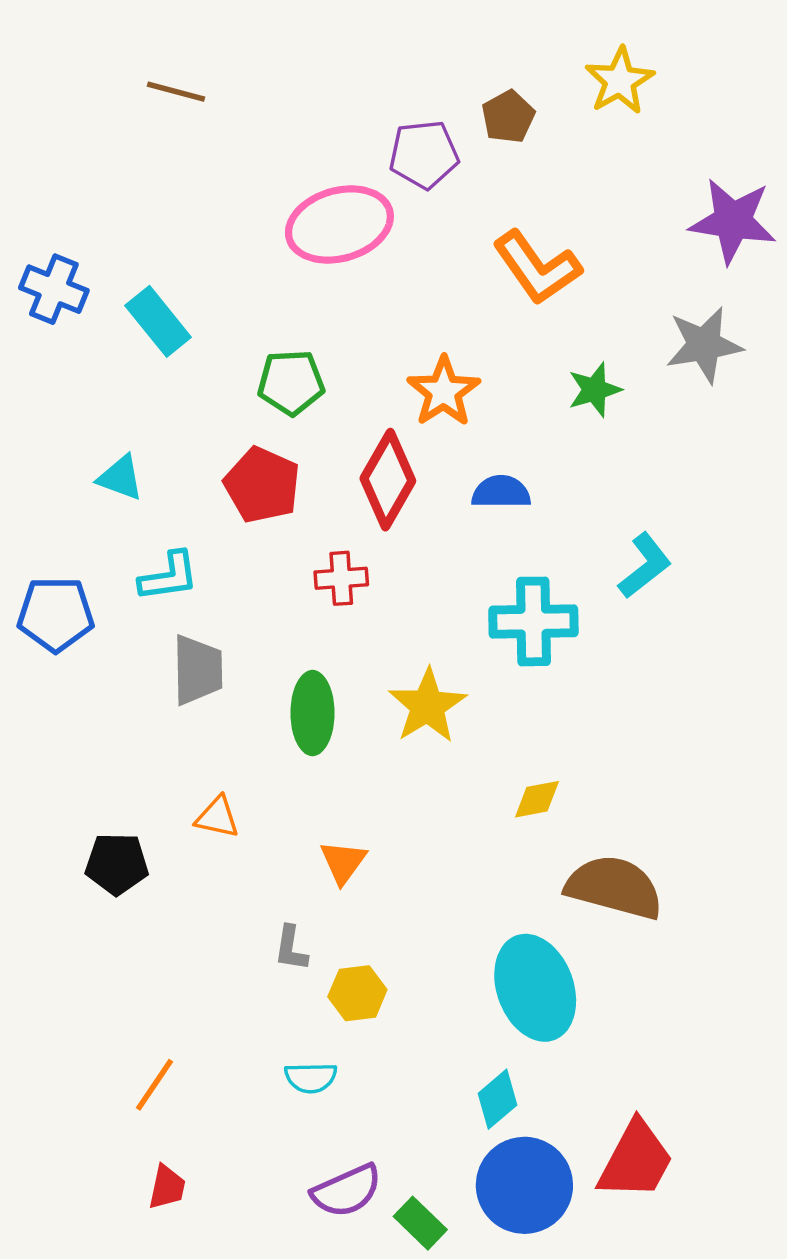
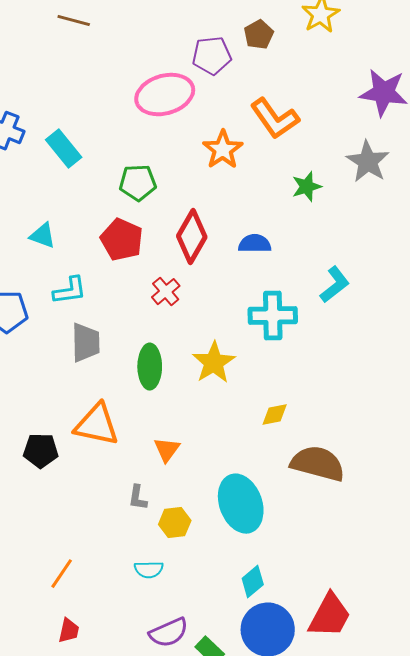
gray star: (704, 345) -> (368, 162), turned -30
orange star: (444, 392) -> (223, 150), moved
red cross: (341, 578) -> (166, 292), turned -36
orange triangle: (217, 817) -> (97, 425), size x1.8
cyan ellipse: (535, 988) -> (241, 504), moved

